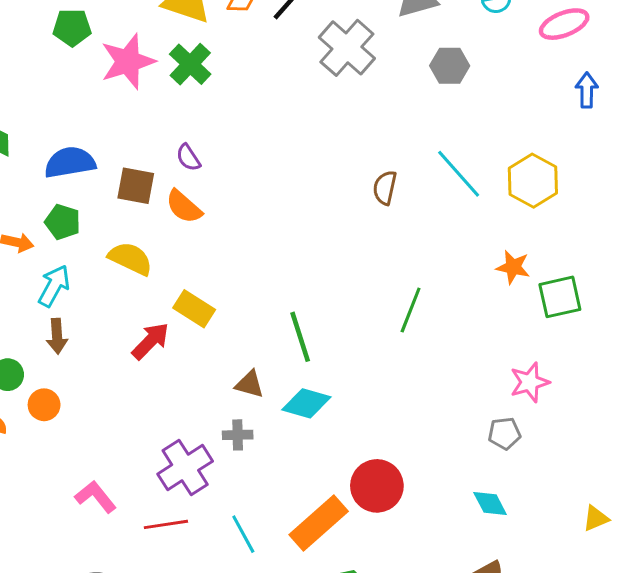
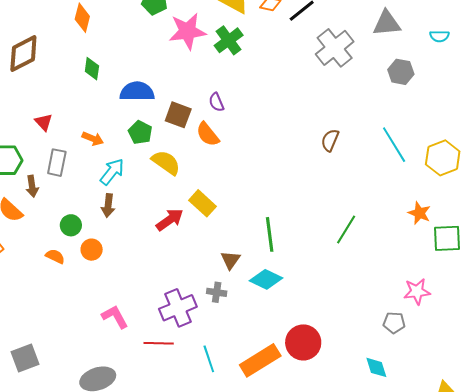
brown semicircle: (385, 188) -> (330, 140), moved
green pentagon: (63, 222) -> (140, 132), moved
brown triangle: (250, 384) -> (230, 260), turned 40

